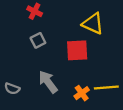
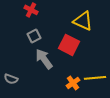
red square: (77, 50) -> (69, 45), turned 30
gray arrow: (48, 82) -> (44, 59), moved

